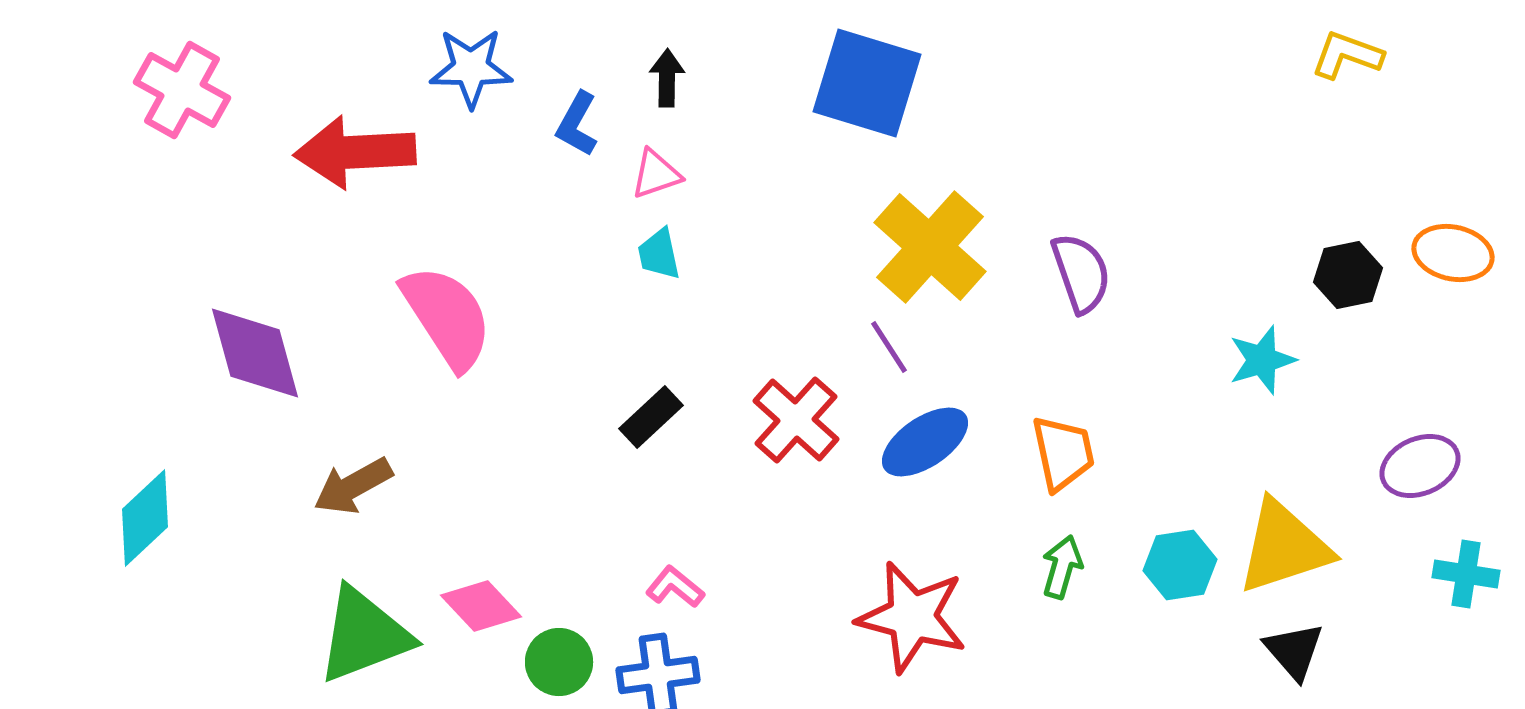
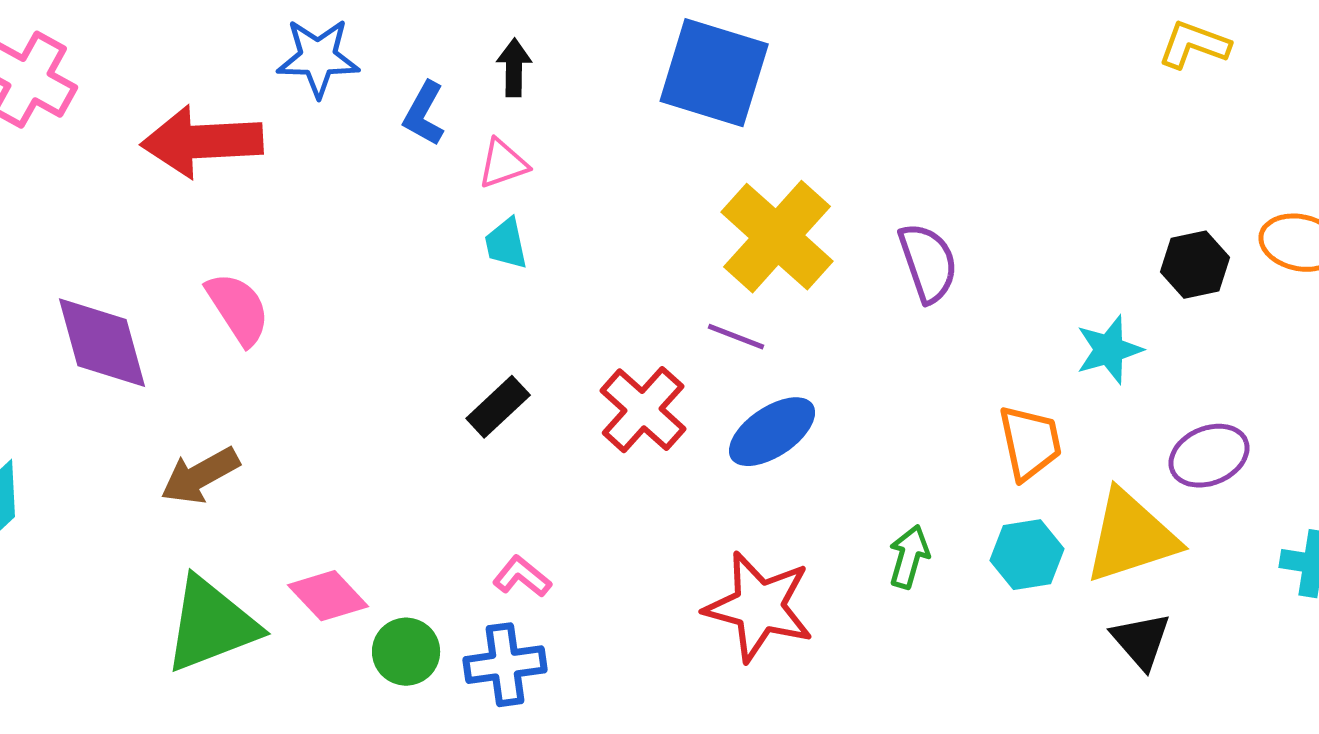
pink semicircle: (447, 317) -> (238, 309), moved, size x0.7
purple line: (889, 347) -> (736, 337), turned -36
orange trapezoid: (1063, 453) -> (1030, 443), moved
purple ellipse: (1420, 466) -> (1209, 456), moved

